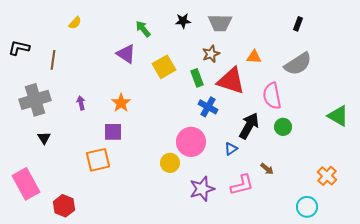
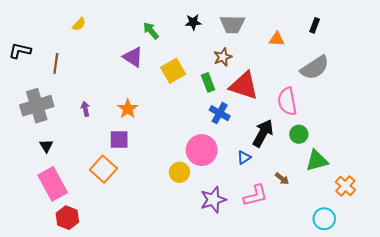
orange triangle: (254, 57) -> (277, 39), moved
green triangle: (338, 116) -> (317, 161), moved, turned -45
orange square: (98, 160) -> (103, 169), turned -35
pink rectangle: (26, 184) -> (53, 184), moved

